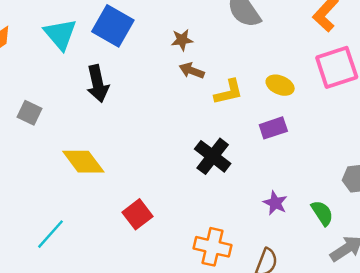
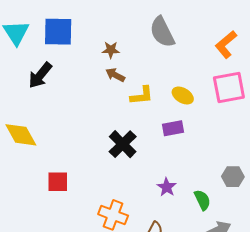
blue square: (113, 26) -> (58, 32), turned -36
black arrow: (98, 84) -> (40, 75), turned 44
red square: (138, 214) -> (58, 182), turned 30

